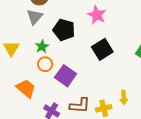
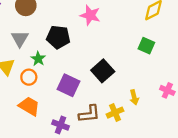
gray triangle: (35, 17) -> (20, 39), moved
black square: (102, 49) -> (103, 71), moved
orange circle: (45, 64) -> (29, 77), moved

